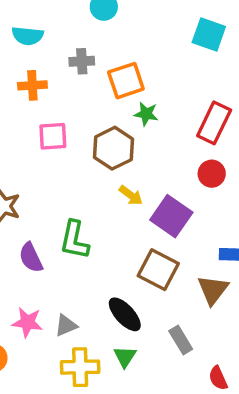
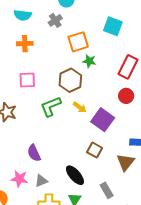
cyan square: (209, 35) -> (113, 26), moved
gray cross: (82, 61) -> (55, 20), moved, turned -32
pink square: (53, 136) -> (27, 80), moved
green L-shape: (74, 240) -> (51, 106), moved, turned 55
purple semicircle: (31, 258) -> (34, 153), moved
brown square: (158, 270) -> (95, 150), size x0.7

